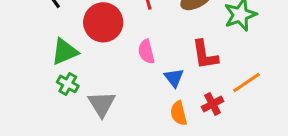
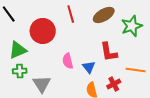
pink semicircle: (146, 52) -> (68, 61), moved
orange line: (246, 82) -> (136, 70), turned 42
green cross: (68, 84) -> (20, 71), turned -32

